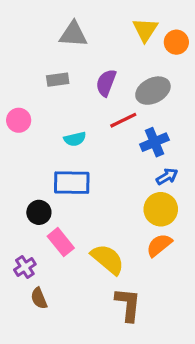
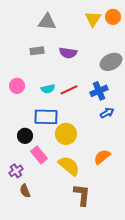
orange circle: (176, 42) -> (113, 17), moved
purple semicircle: (106, 83) -> (68, 53), turned -102
gray ellipse: (153, 91) -> (111, 62), moved
pink circle: (19, 120) -> (17, 86), moved
red line: (123, 120) -> (69, 90), moved
yellow circle: (161, 209) -> (66, 134), moved

